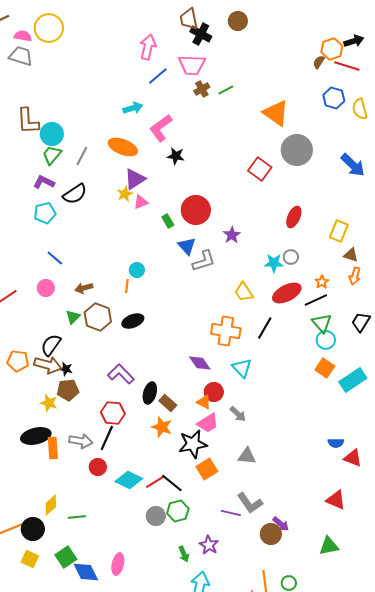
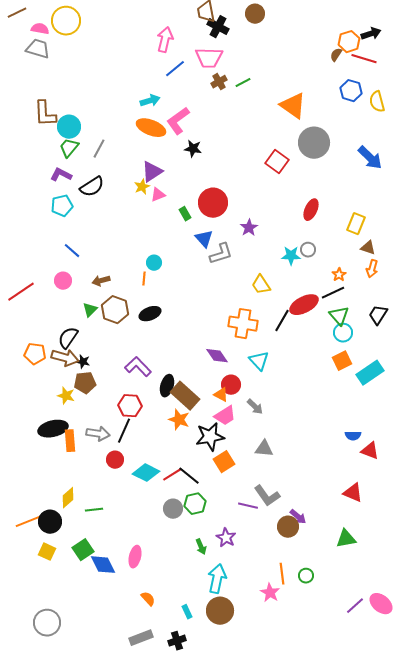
orange ellipse: (123, 147) -> (151, 128), moved
red ellipse: (287, 293) -> (304, 305), moved
orange square: (325, 368) -> (342, 361), turned 30
brown rectangle: (168, 403) -> (185, 396), size x1.6

